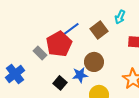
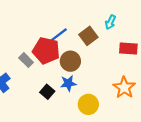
red pentagon: (59, 44) -> (46, 51), turned -30
brown circle: (94, 62) -> (70, 61), moved

